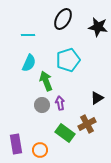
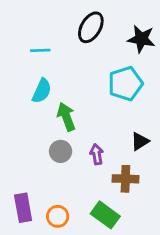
cyan pentagon: (68, 60) -> (125, 84), moved
purple arrow: (60, 103) -> (97, 154), moved
brown cross: (87, 124) -> (125, 179), turned 30
green rectangle: (65, 133) -> (105, 215), moved

